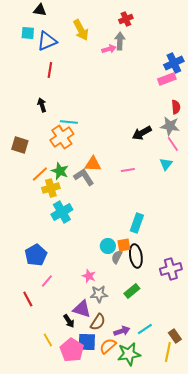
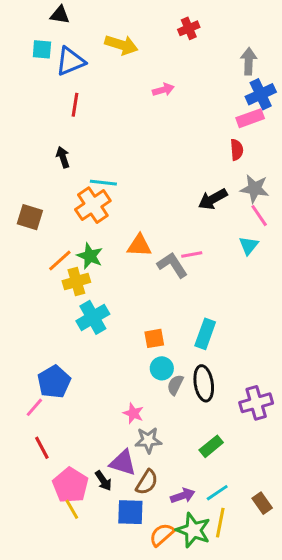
yellow arrow: (81, 30) -> (121, 45), turned -45
gray arrow: (120, 41) -> (249, 61), moved
pink arrow: (109, 49) -> (163, 90), moved
red semicircle: (176, 107) -> (237, 150), moved
gray L-shape: (84, 177) -> (172, 265), moved
orange square: (124, 245) -> (154, 338), moved
pink line: (47, 281) -> (34, 407), moved
green rectangle: (132, 291) -> (211, 446), moved
orange semicircle: (108, 346) -> (162, 535), moved
pink pentagon: (72, 350) -> (70, 485), moved
yellow line: (168, 352) -> (220, 523), moved
green star: (129, 354) -> (193, 530), turned 30

